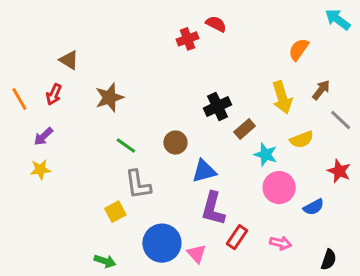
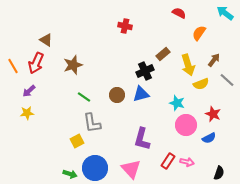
red semicircle: (216, 24) -> (179, 13), moved
red cross: (188, 39) -> (125, 26), turned 32
red arrow: (54, 94) -> (36, 63), size x1.5
brown rectangle: (245, 129) -> (163, 54), moved
yellow semicircle: (302, 140) -> (201, 84), moved
blue triangle: (204, 171) -> (141, 94), moved
red star: (339, 171) -> (213, 114), moved
red rectangle: (237, 237) -> (168, 161), moved
blue circle: (162, 243) -> (95, 168), moved
pink triangle: (197, 254) -> (131, 169), size x1.5

